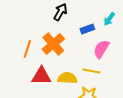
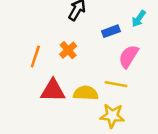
orange cross: (53, 44) -> (68, 50), size x0.6

